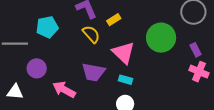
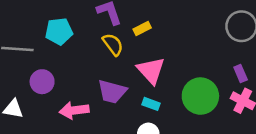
green circle: (161, 38) -> (200, 96), moved
pink arrow: (64, 90) -> (74, 110), turned -40

